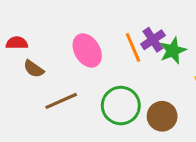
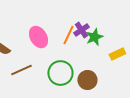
orange line: (133, 47) -> (68, 35), turned 48

